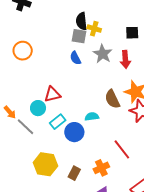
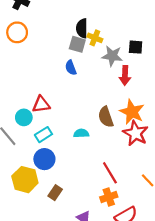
orange circle: (23, 51) -> (17, 32), moved
gray star: (103, 54) -> (112, 56), moved, turned -30
blue circle: (74, 132) -> (44, 159), moved
orange cross: (101, 168) -> (109, 197), moved

